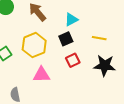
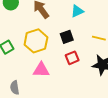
cyan triangle: (71, 20) -> (77, 11), moved

